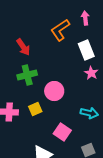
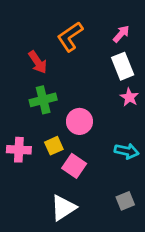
pink arrow: (85, 18) -> (121, 34), moved, turned 48
orange L-shape: (60, 30) -> (70, 37), moved
pink square: (62, 132) -> (74, 166), moved

